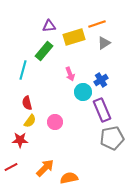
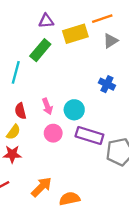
pink arrow: (70, 74) -> (47, 106), moved
blue cross: (101, 80) -> (107, 84), turned -32
cyan circle: (83, 92) -> (74, 110), moved
purple rectangle: (102, 110) -> (89, 135), moved, turned -50
yellow semicircle: (30, 121) -> (13, 132), moved

